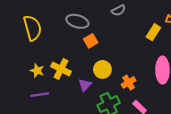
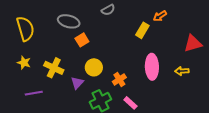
yellow star: (37, 71) -> (24, 63), moved

